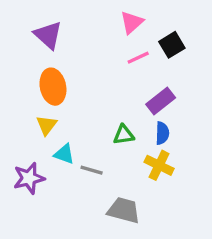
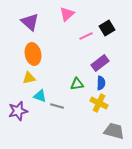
pink triangle: (132, 22) -> (67, 14), moved
yellow triangle: (47, 125) -> (29, 78), turned 40
gray trapezoid: (124, 210) -> (114, 131), moved

